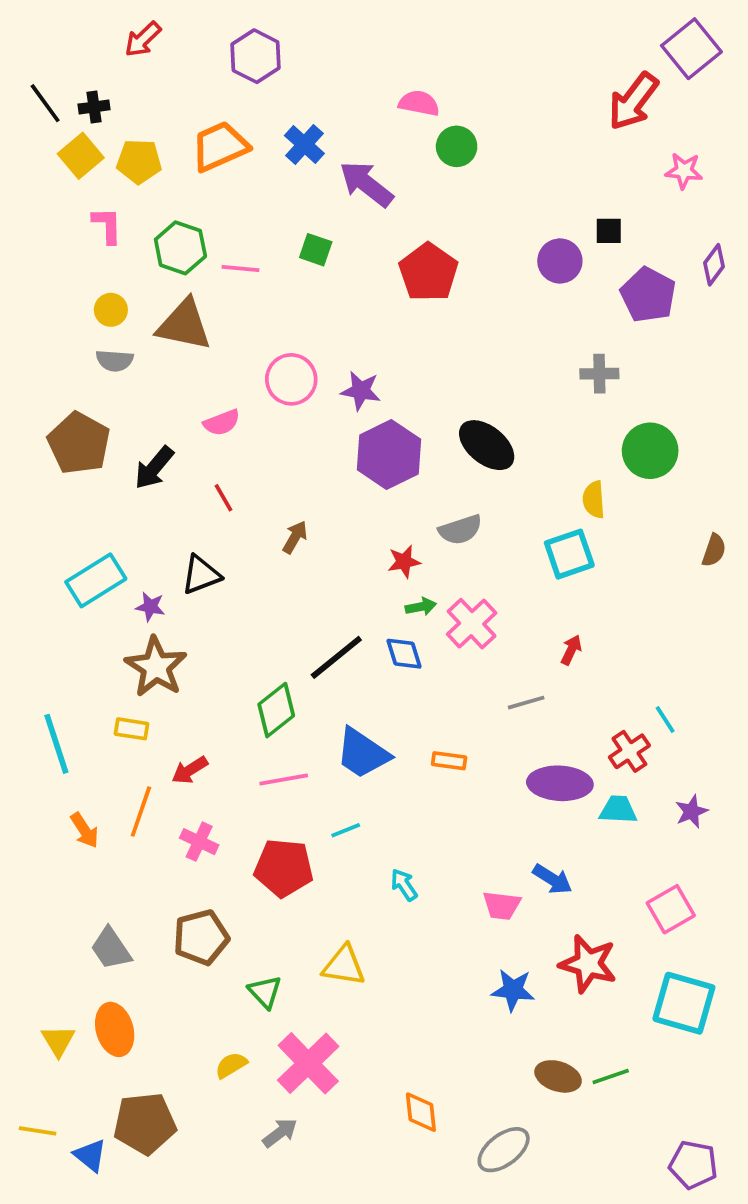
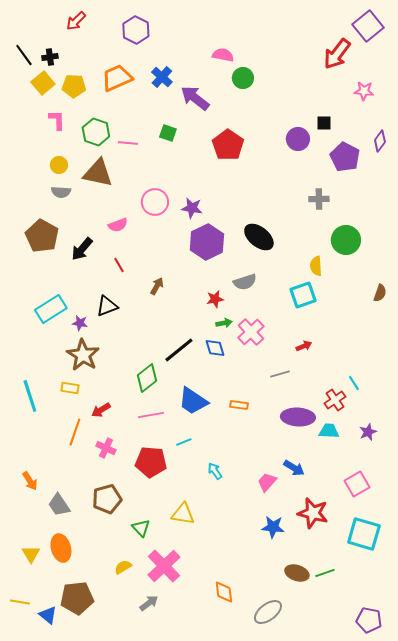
red arrow: (571, 650) -> (304, 346), turned 42
orange arrow: (85, 830) -> (30, 481), moved
pink trapezoid: (502, 905) -> (267, 482), turned 125

